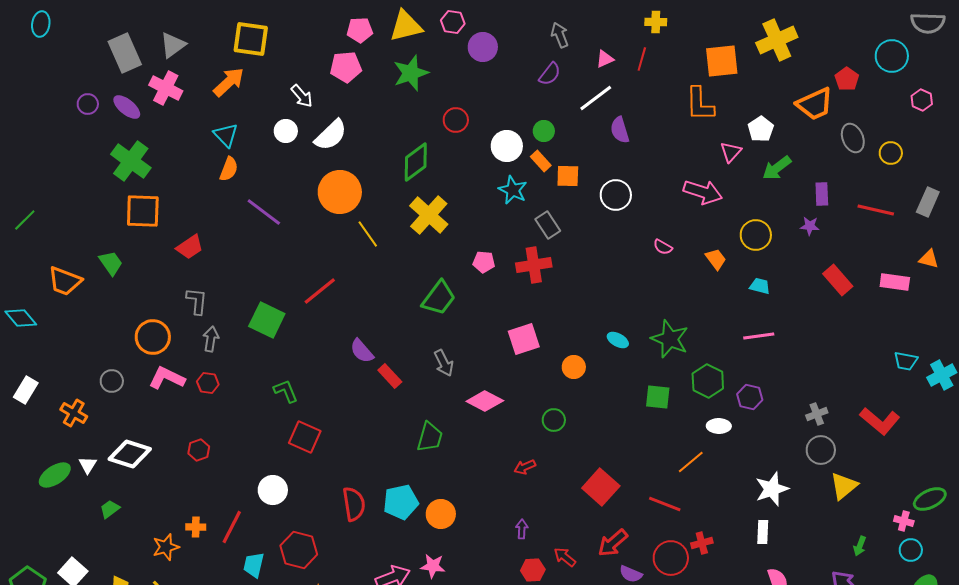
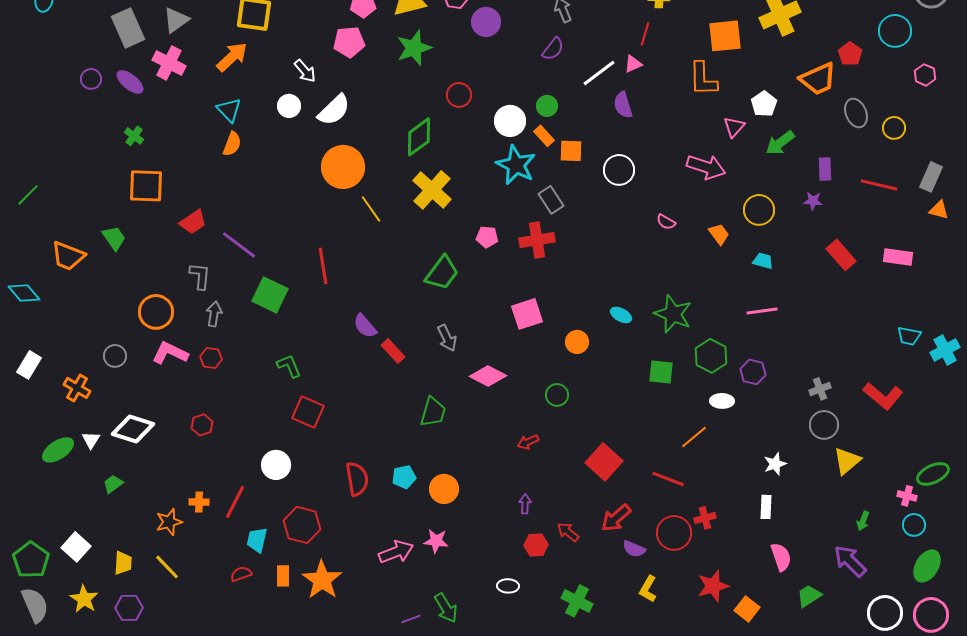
pink triangle: (605, 59) -> (633, 64), moved
green cross: (131, 161) -> (134, 136), size x0.5
cyan star: (513, 190) -> (516, 165), size x1.4
purple line: (264, 212) -> (239, 245), moved
orange triangle: (929, 259) -> (939, 210), moved
red line: (320, 291) -> (323, 266), turned -60
white star: (772, 489) -> (775, 464), size x0.7
cyan pentagon: (401, 502) -> (404, 477), size x0.7

